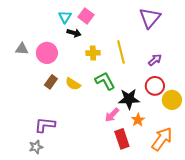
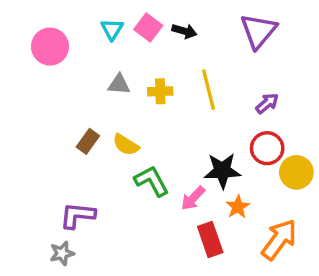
black arrow: (74, 33) -> (184, 31), moved
gray triangle: (22, 49) -> (119, 84), moved
pink circle: (47, 53) -> (50, 47), moved
green L-shape: (105, 81) -> (152, 181), moved

